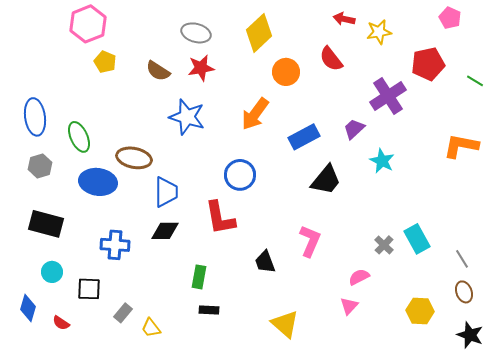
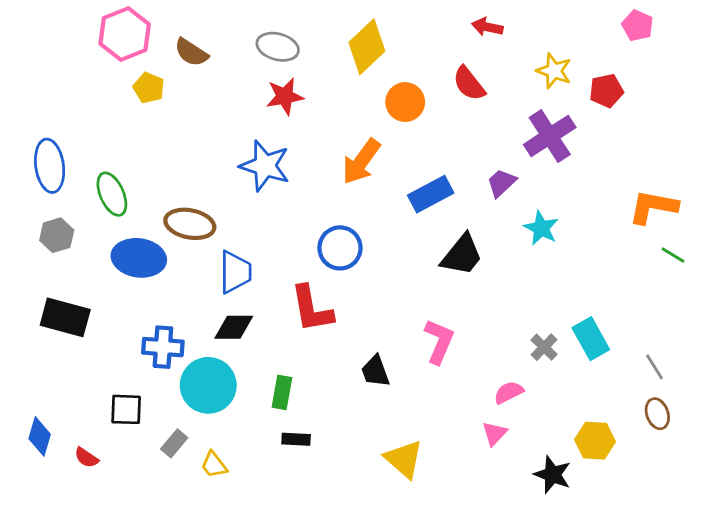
yellow star: (379, 32) -> (554, 71), moved, turned 30
red pentagon: (428, 64) -> (606, 91), size x0.7
brown semicircle: (158, 71) -> (191, 52), moved
green line: (475, 81) -> (673, 255), moved
cyan circle: (52, 272) -> (208, 385), moved, size x1.8
black star: (470, 335) -> (553, 475), moved

